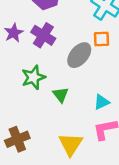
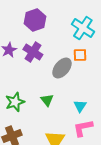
green star: (33, 77) -> (15, 102), moved
cyan triangle: (102, 102) -> (80, 106), turned -32

